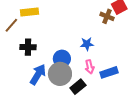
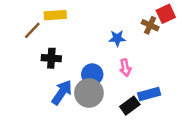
blue star: (87, 44) -> (117, 38), moved
pink arrow: (90, 67) -> (125, 68), moved
black rectangle: (78, 87) -> (130, 106), moved

